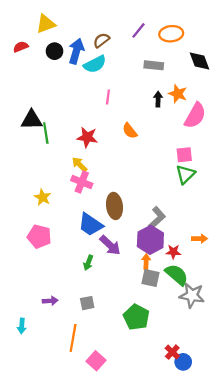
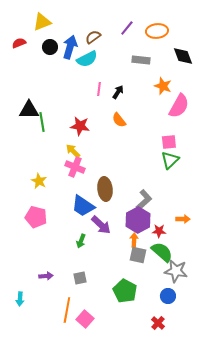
black arrow: (158, 99) -> (118, 92), moved, turned 32
pink square: (96, 361) -> (85, 319), moved
blue circle: (183, 362) -> (168, 296), moved

